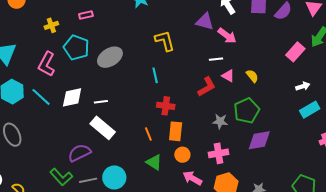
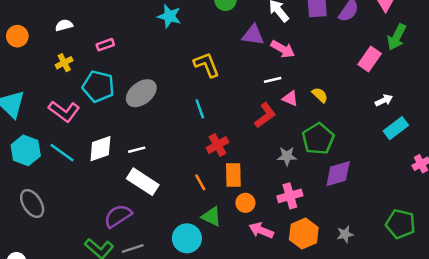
pink L-shape: (47, 64) -> (64, 111), turned -75
red cross: (166, 106) -> (217, 145), turned -30
cyan circle: (114, 177) -> (187, 238), moved

